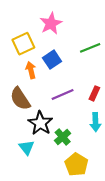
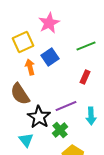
red rectangle: (94, 93) -> (85, 77), moved
purple line: (63, 95) -> (66, 106), moved

